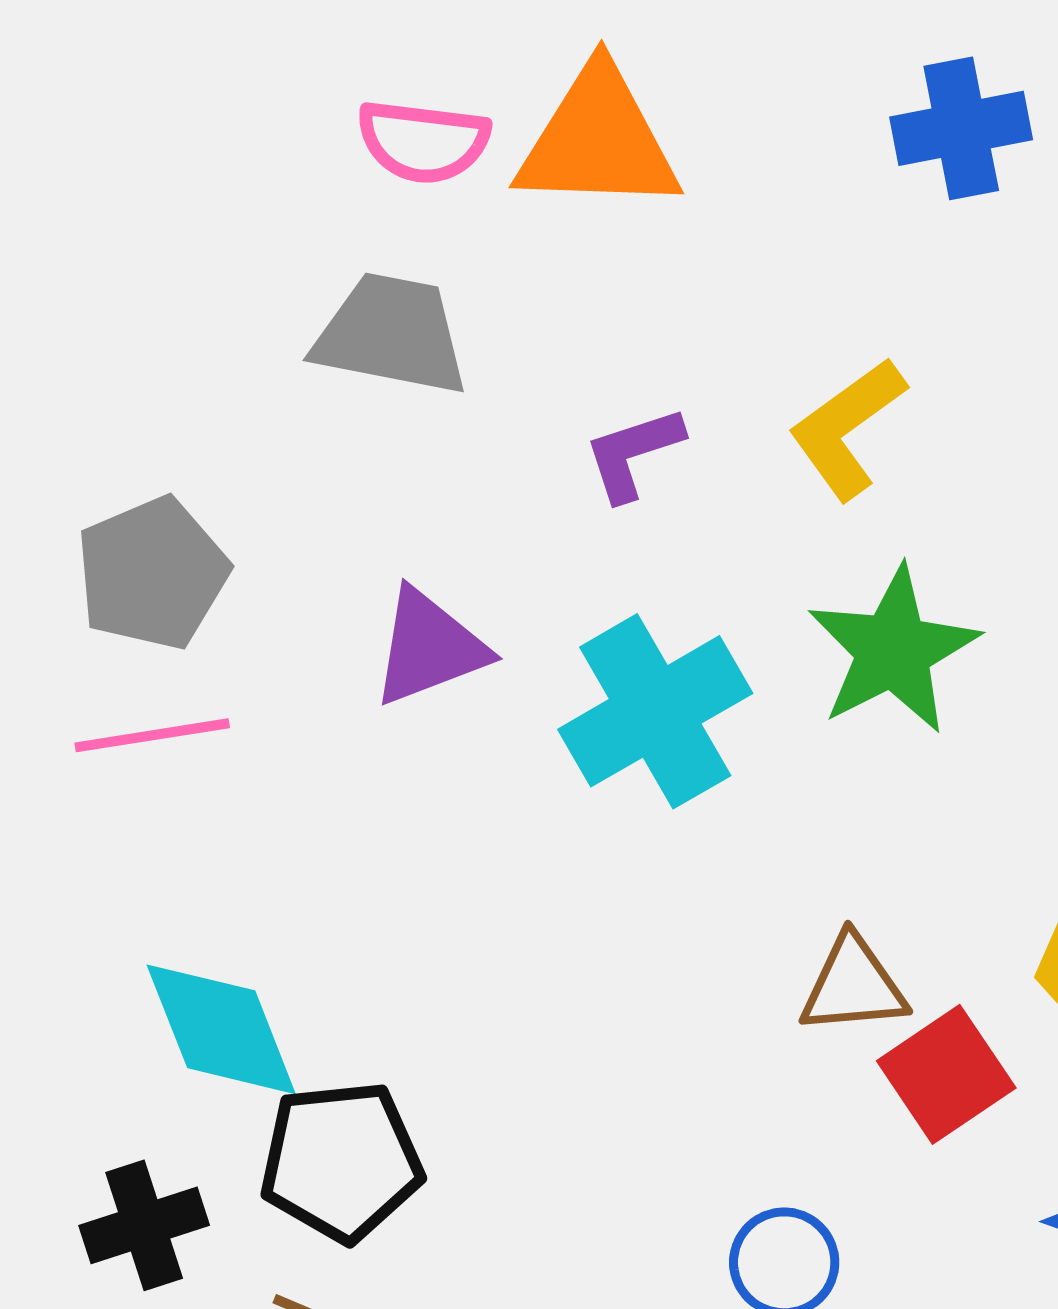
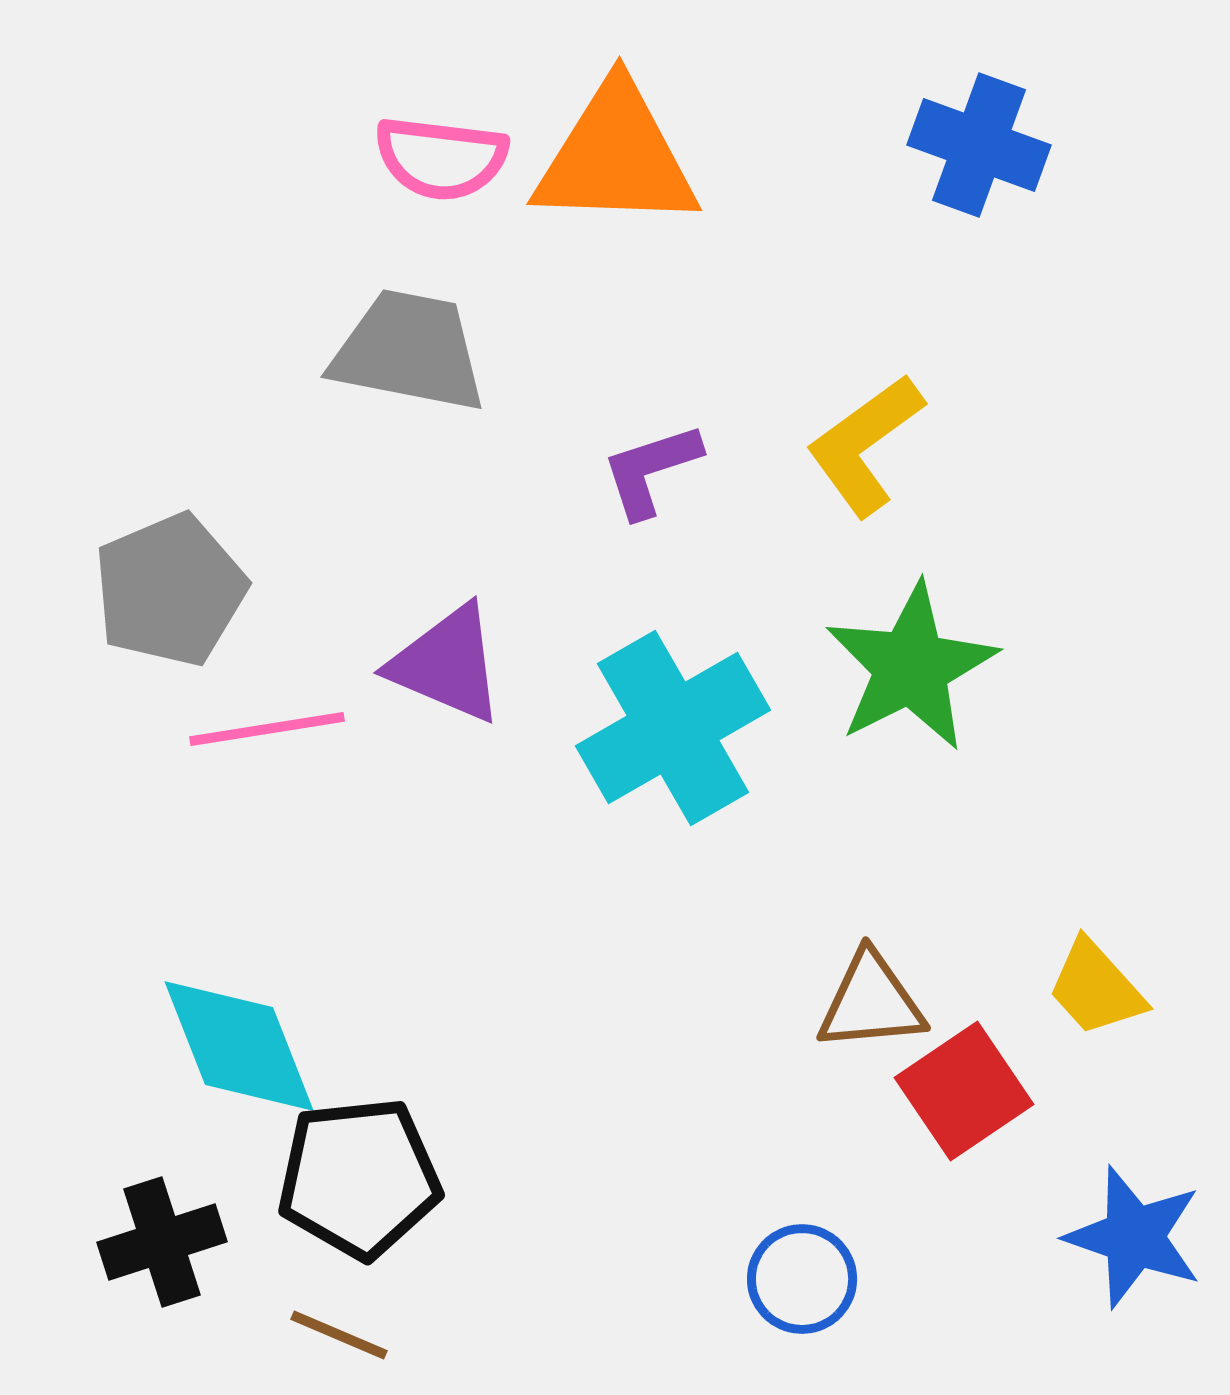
blue cross: (961, 128) -> (979, 145), turned 31
purple triangle: (429, 647) -> (447, 664), turned 44
pink line: (152, 735) -> (267, 729), moved

